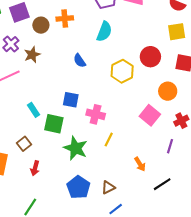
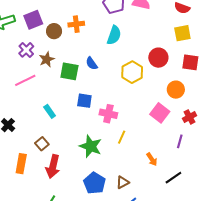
green square: (54, 124) -> (69, 71), moved
red arrow: (35, 168) -> (53, 166), size x1.6

